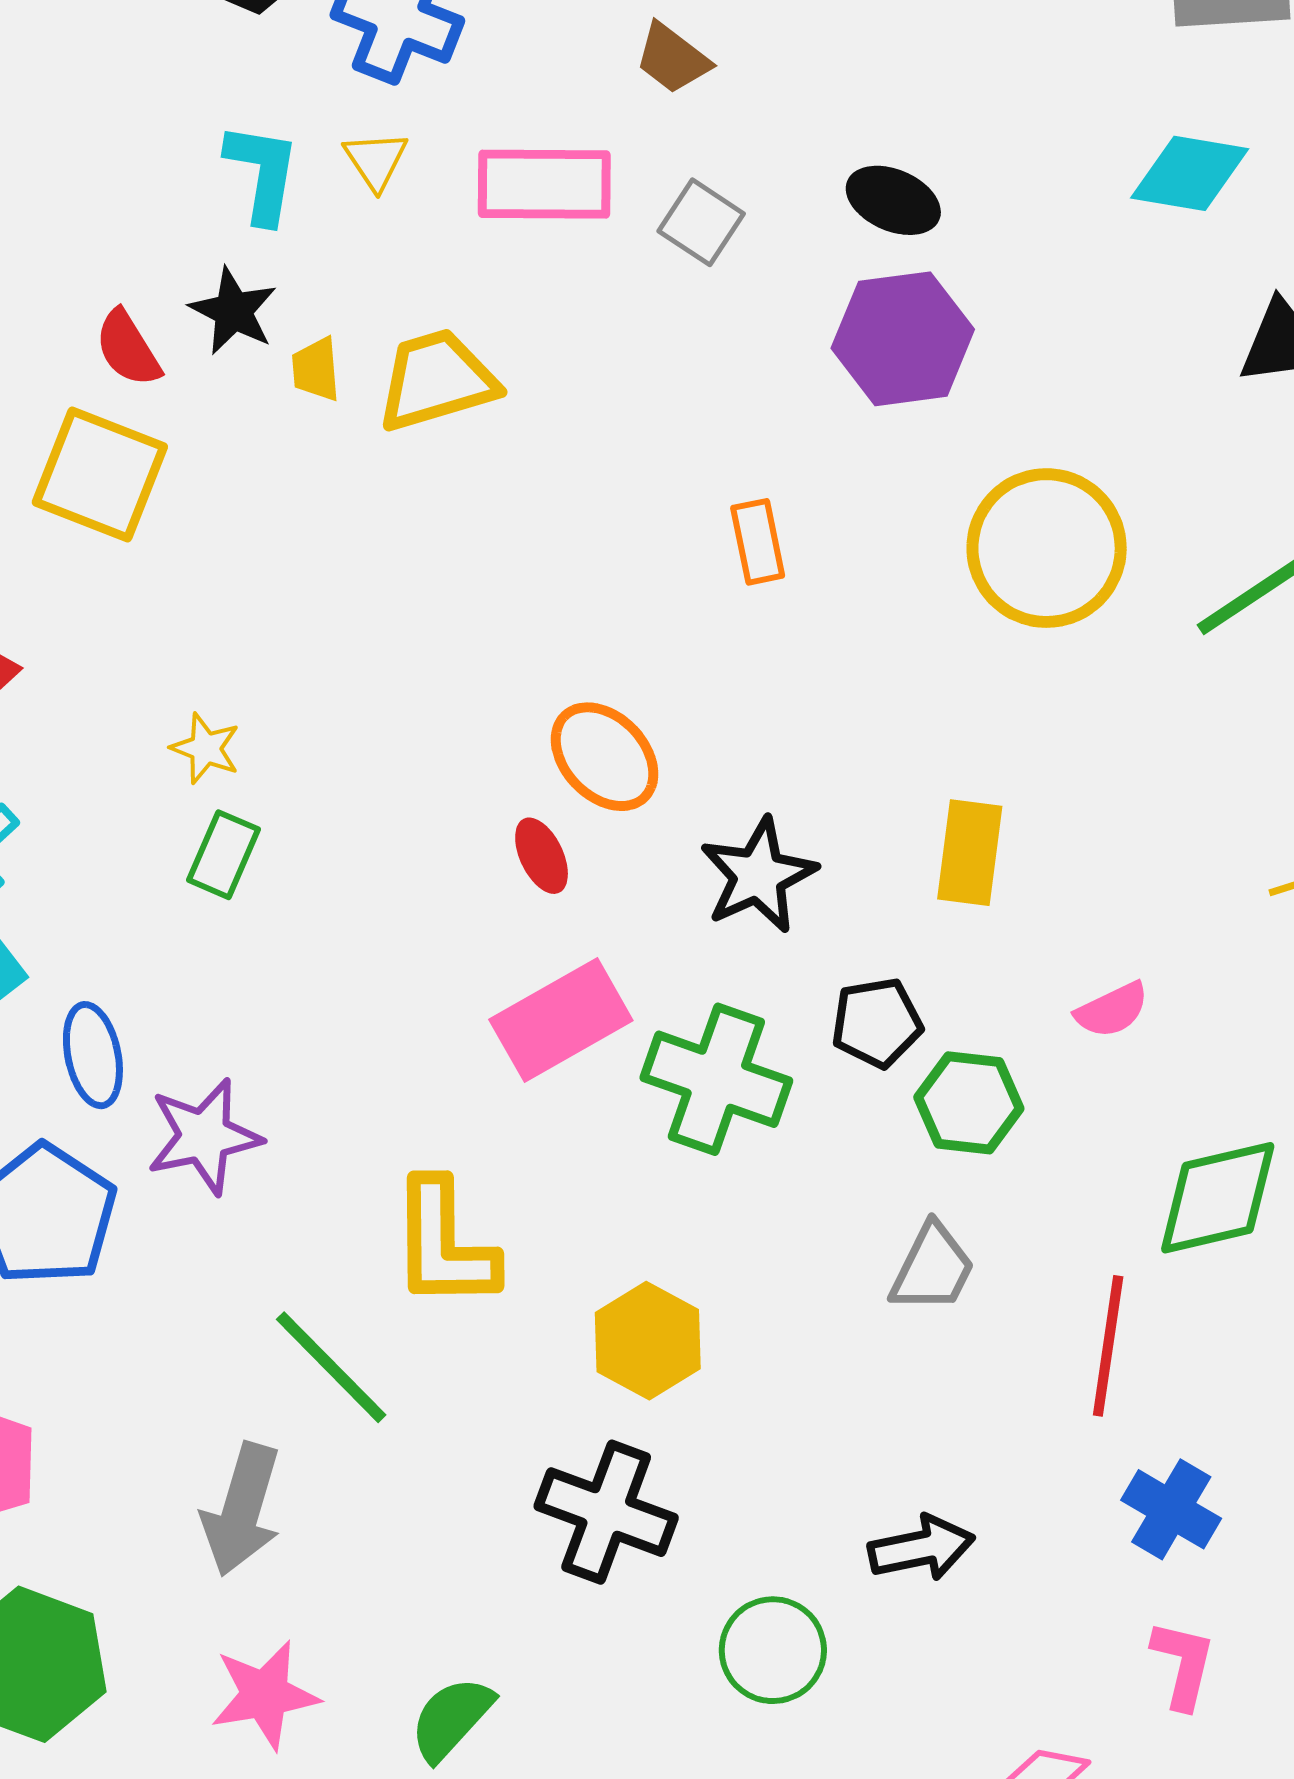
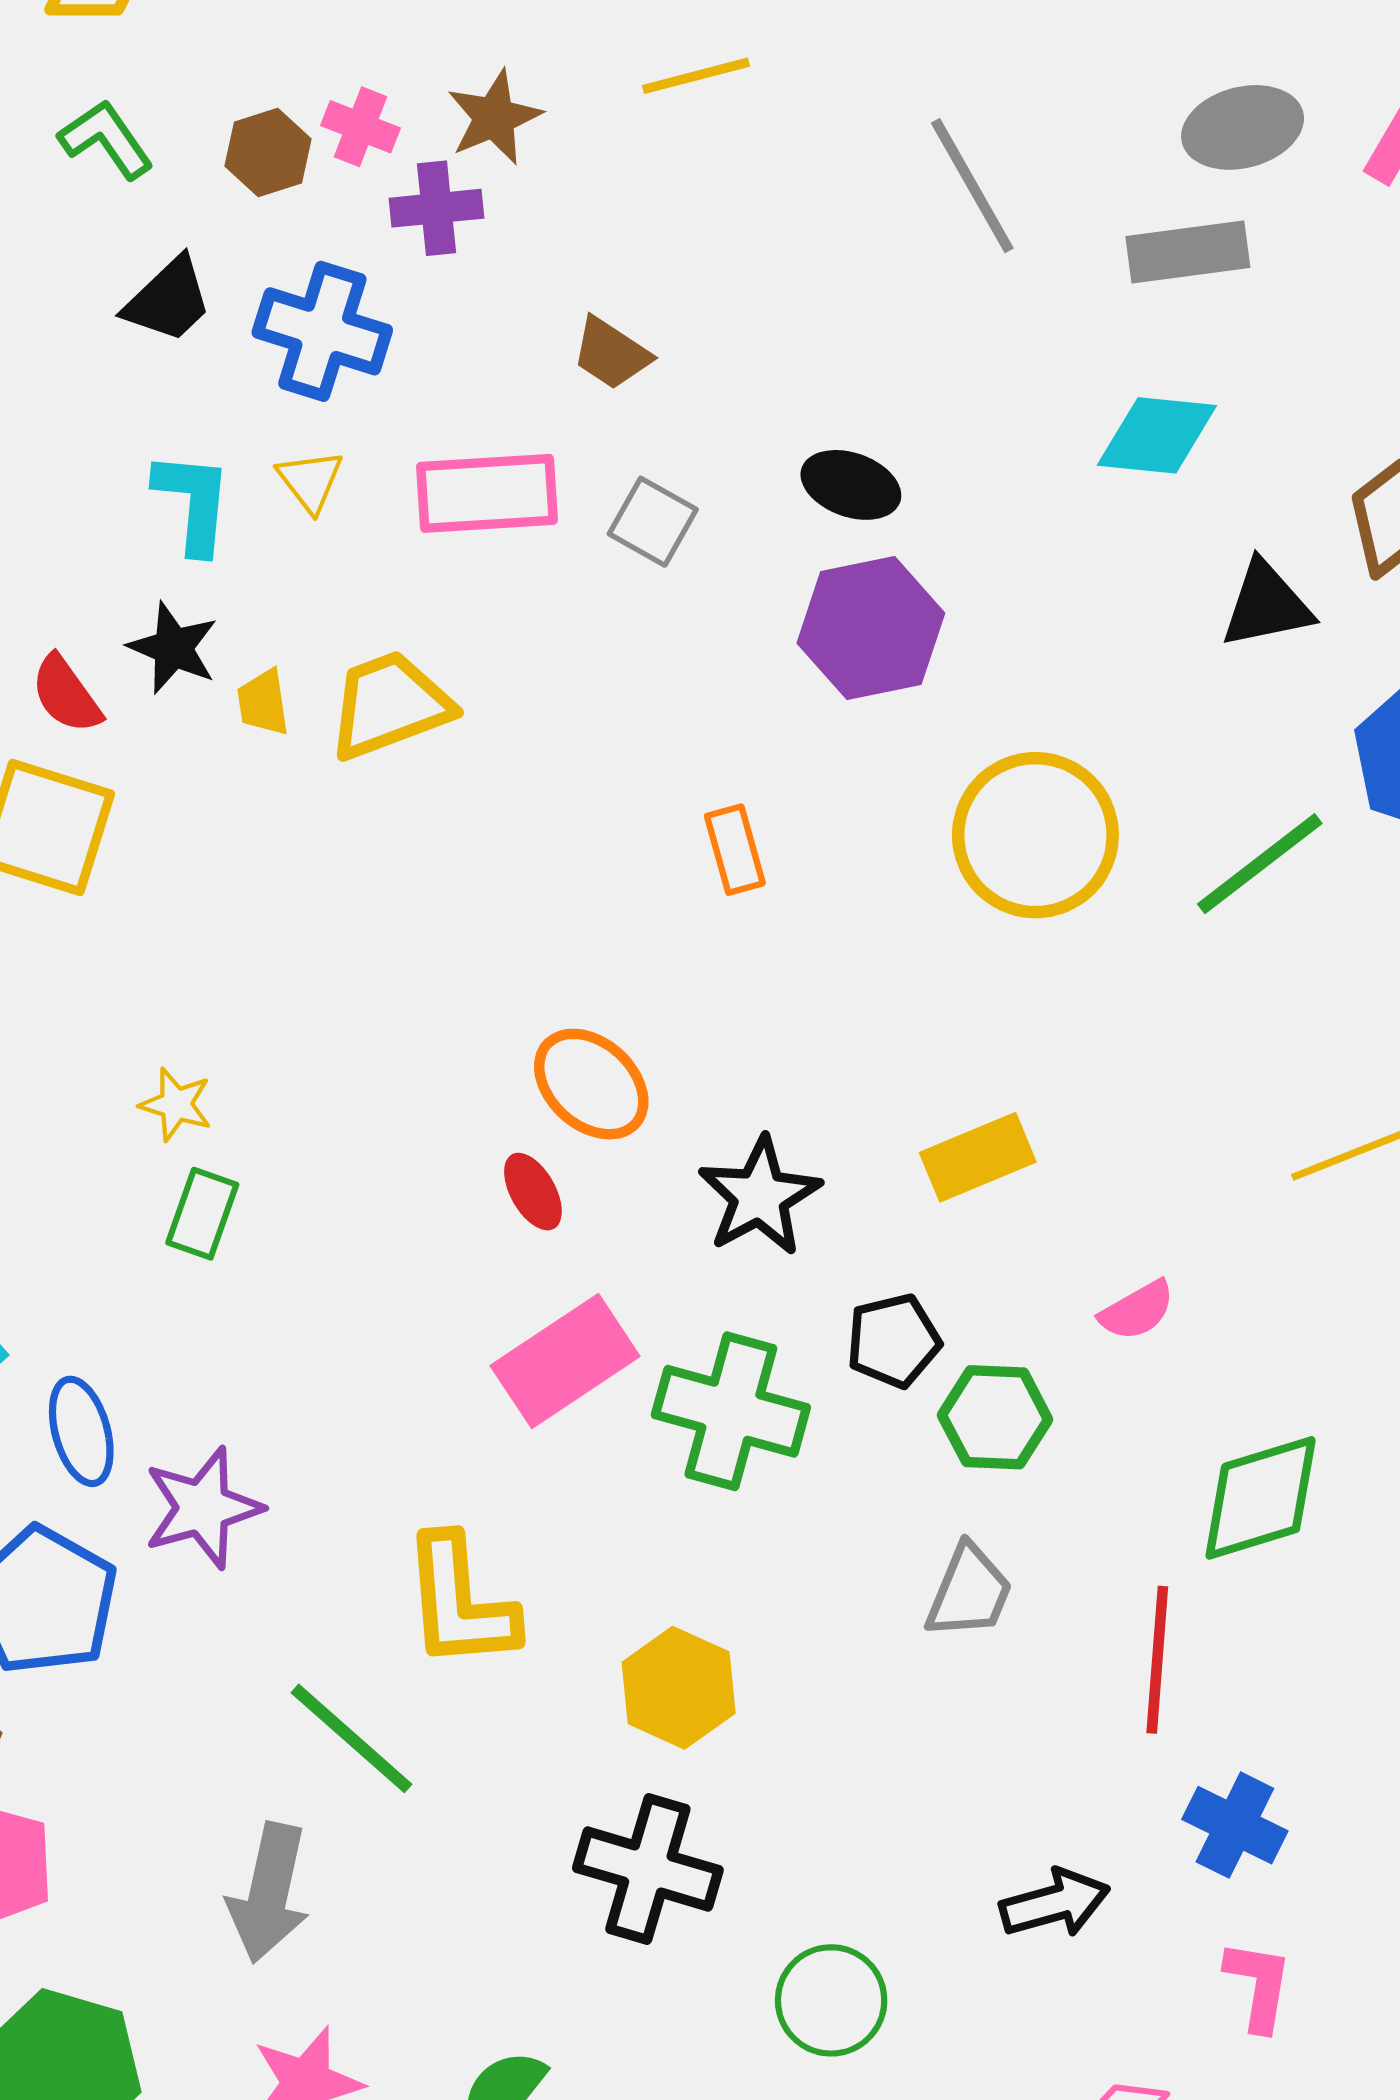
yellow rectangle: (970, 853) -> (978, 1157), turned 64
black arrow: (922, 1548) -> (1055, 1903), moved

